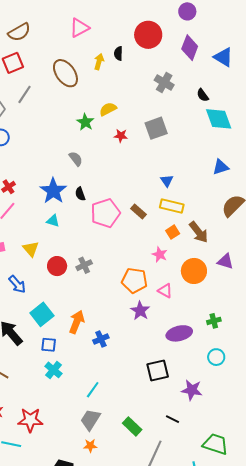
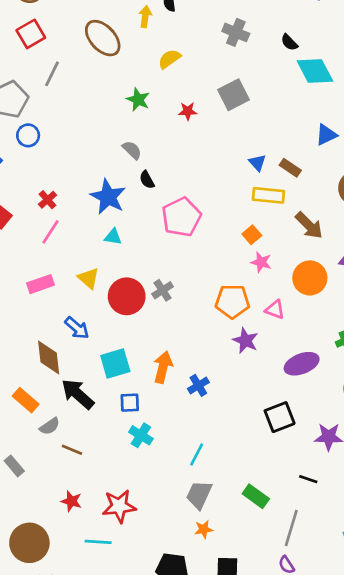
yellow semicircle: (108, 109) -> (169, 59), moved
black semicircle: (80, 194) -> (147, 180), moved
brown rectangle: (139, 212) -> (290, 168), moved
orange square: (173, 232) -> (252, 235), moved
red circle: (57, 266) -> (127, 296), size x1.4
cyan square: (42, 314) -> (115, 363), turned 30

